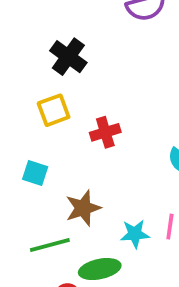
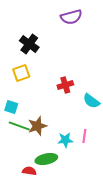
red cross: (105, 132) -> (65, 85), moved
green line: (50, 245) -> (19, 126), moved, turned 35

